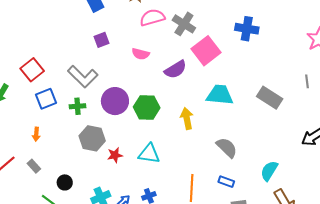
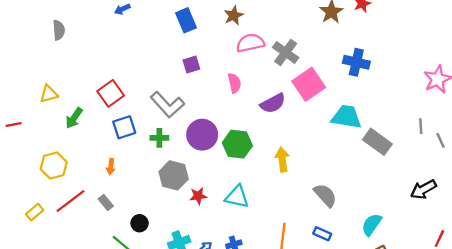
pink semicircle: (141, 54) -> (234, 83), turned -120
cyan trapezoid: (220, 95) -> (346, 117), moved

